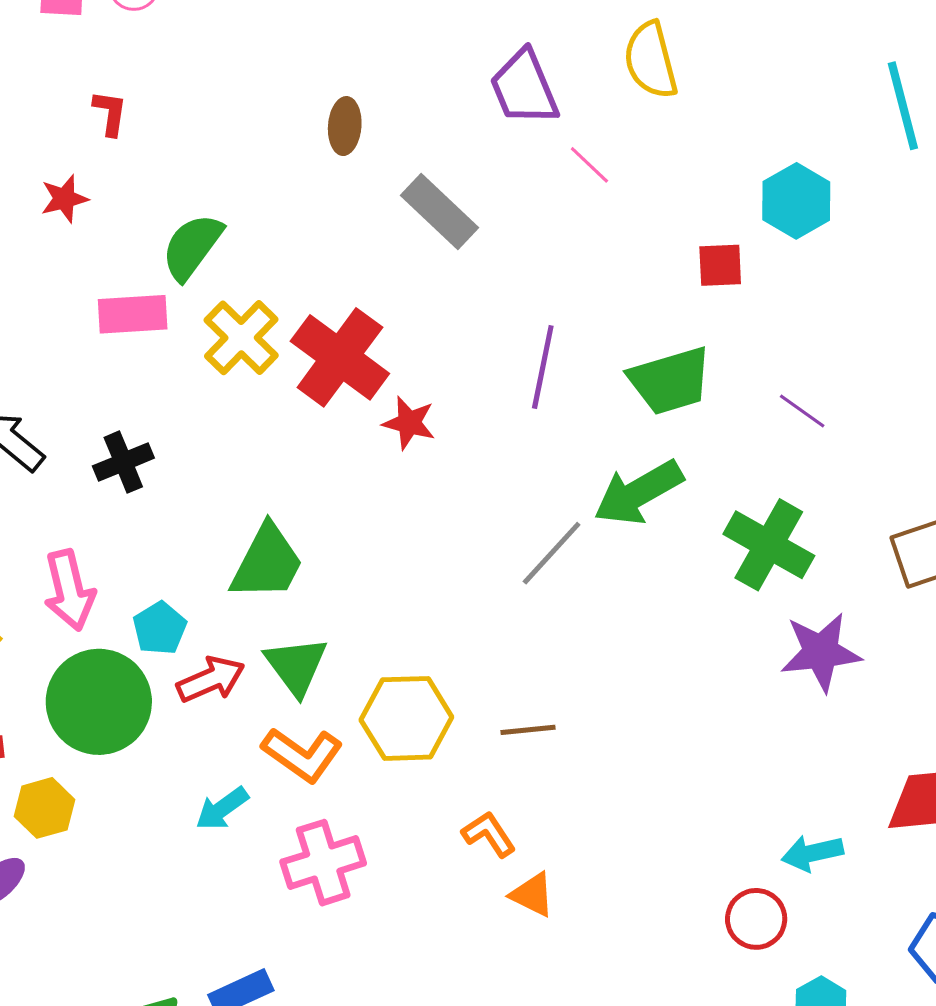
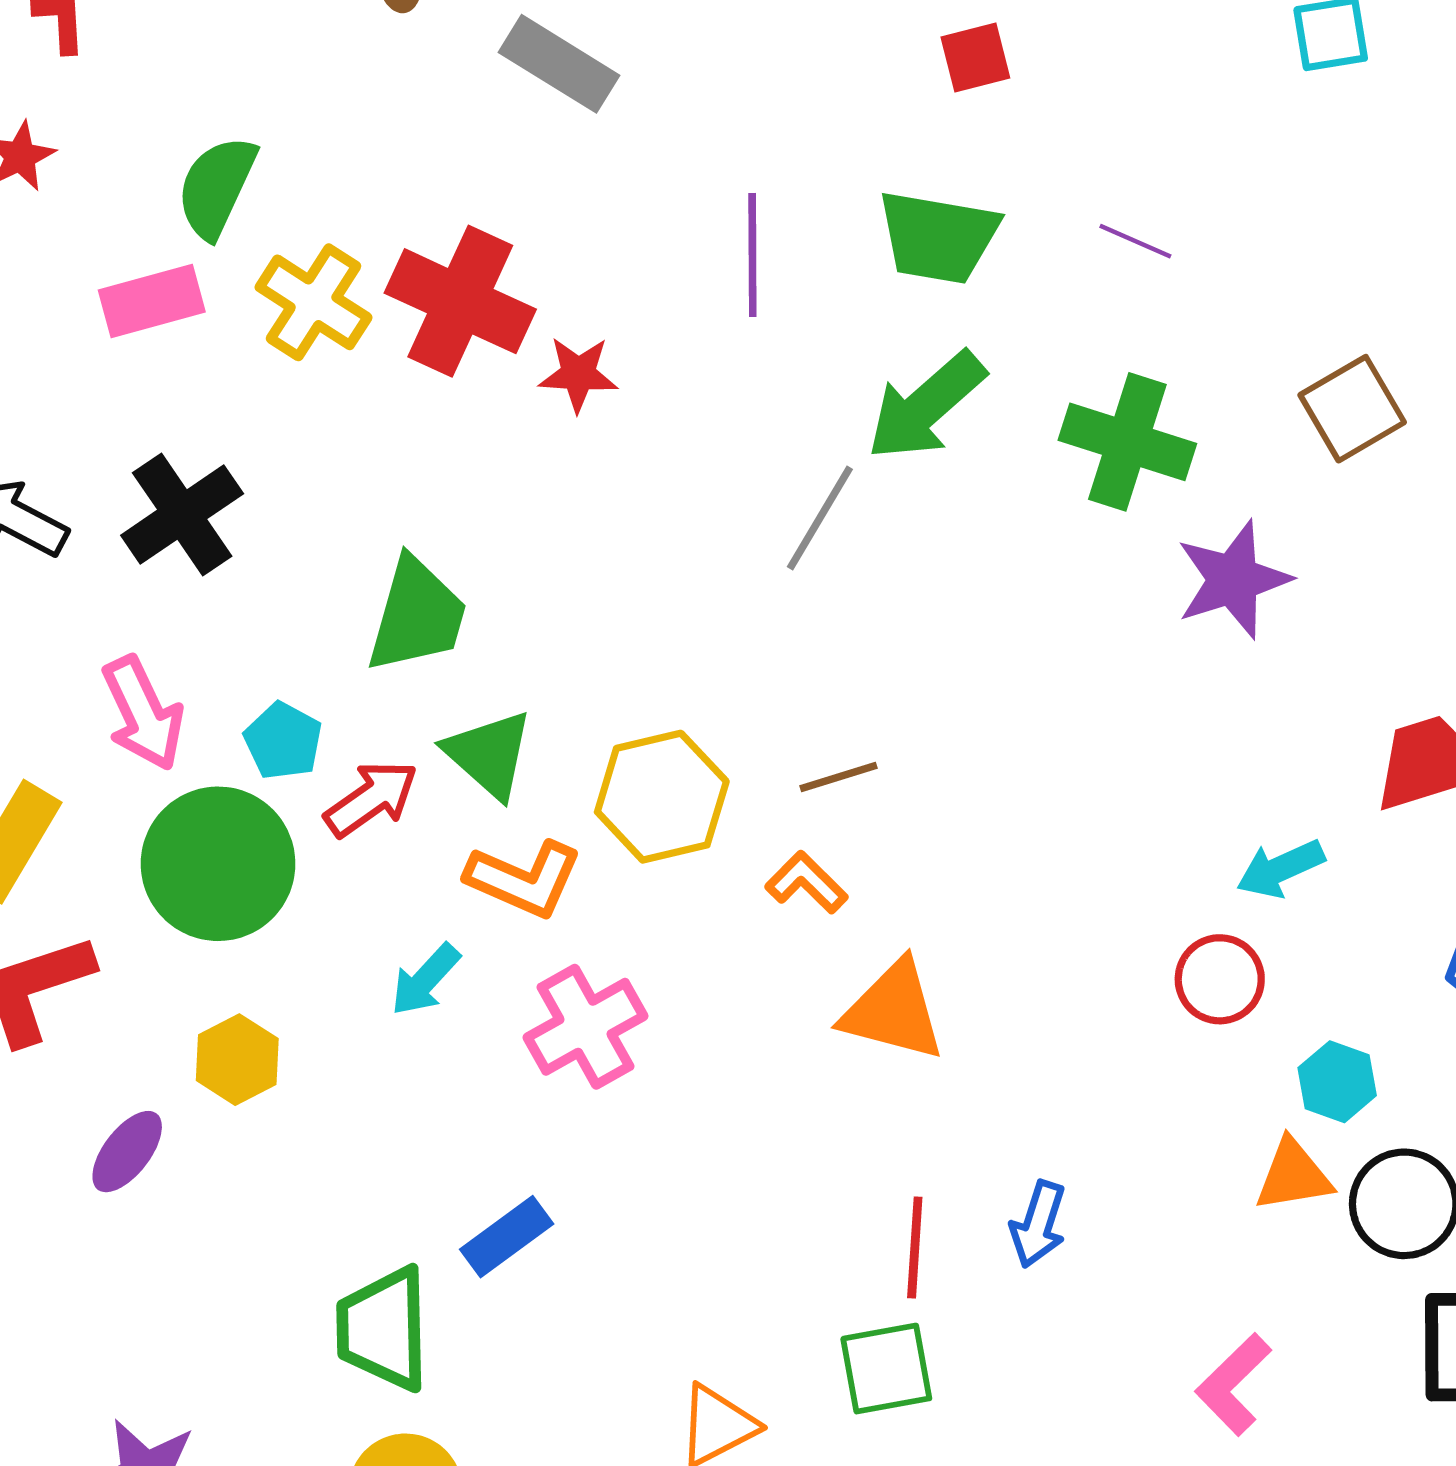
green trapezoid: (670, 381) -> (938, 237), turned 38
black cross: (123, 462) -> (182, 514), size x1.4
yellow hexagon: (45, 808) -> (237, 1060), moved
orange L-shape: (489, 834) -> (806, 882), moved
orange triangle: (532, 895) -> (893, 1011), size x1.6

